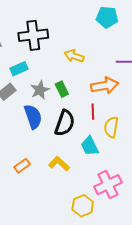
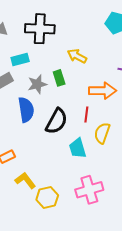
green rectangle: (62, 89) -> (59, 78), moved
yellow L-shape: (59, 164) -> (25, 180), moved
yellow hexagon: (83, 206) -> (47, 197), moved

